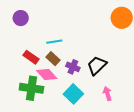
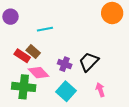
cyan line: (54, 42) -> (45, 29), moved
brown rectangle: (53, 59) -> (33, 52), moved

